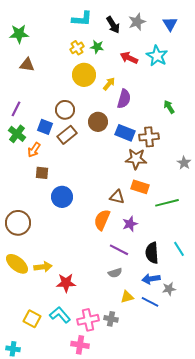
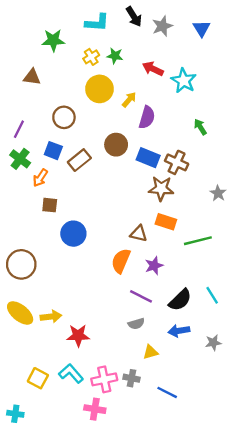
black arrow: (113, 25) -> (134, 17), moved
green star: (19, 34) -> (53, 40), moved
cyan star: (157, 56) -> (184, 81), moved
brown circle: (65, 110) -> (64, 117), moved
brown cross: (149, 137) -> (177, 162), turned 30
black semicircle: (152, 253) -> (180, 300), turned -130
gray star: (169, 289) -> (213, 343), moved
blue line: (150, 302) -> (167, 392), moved

